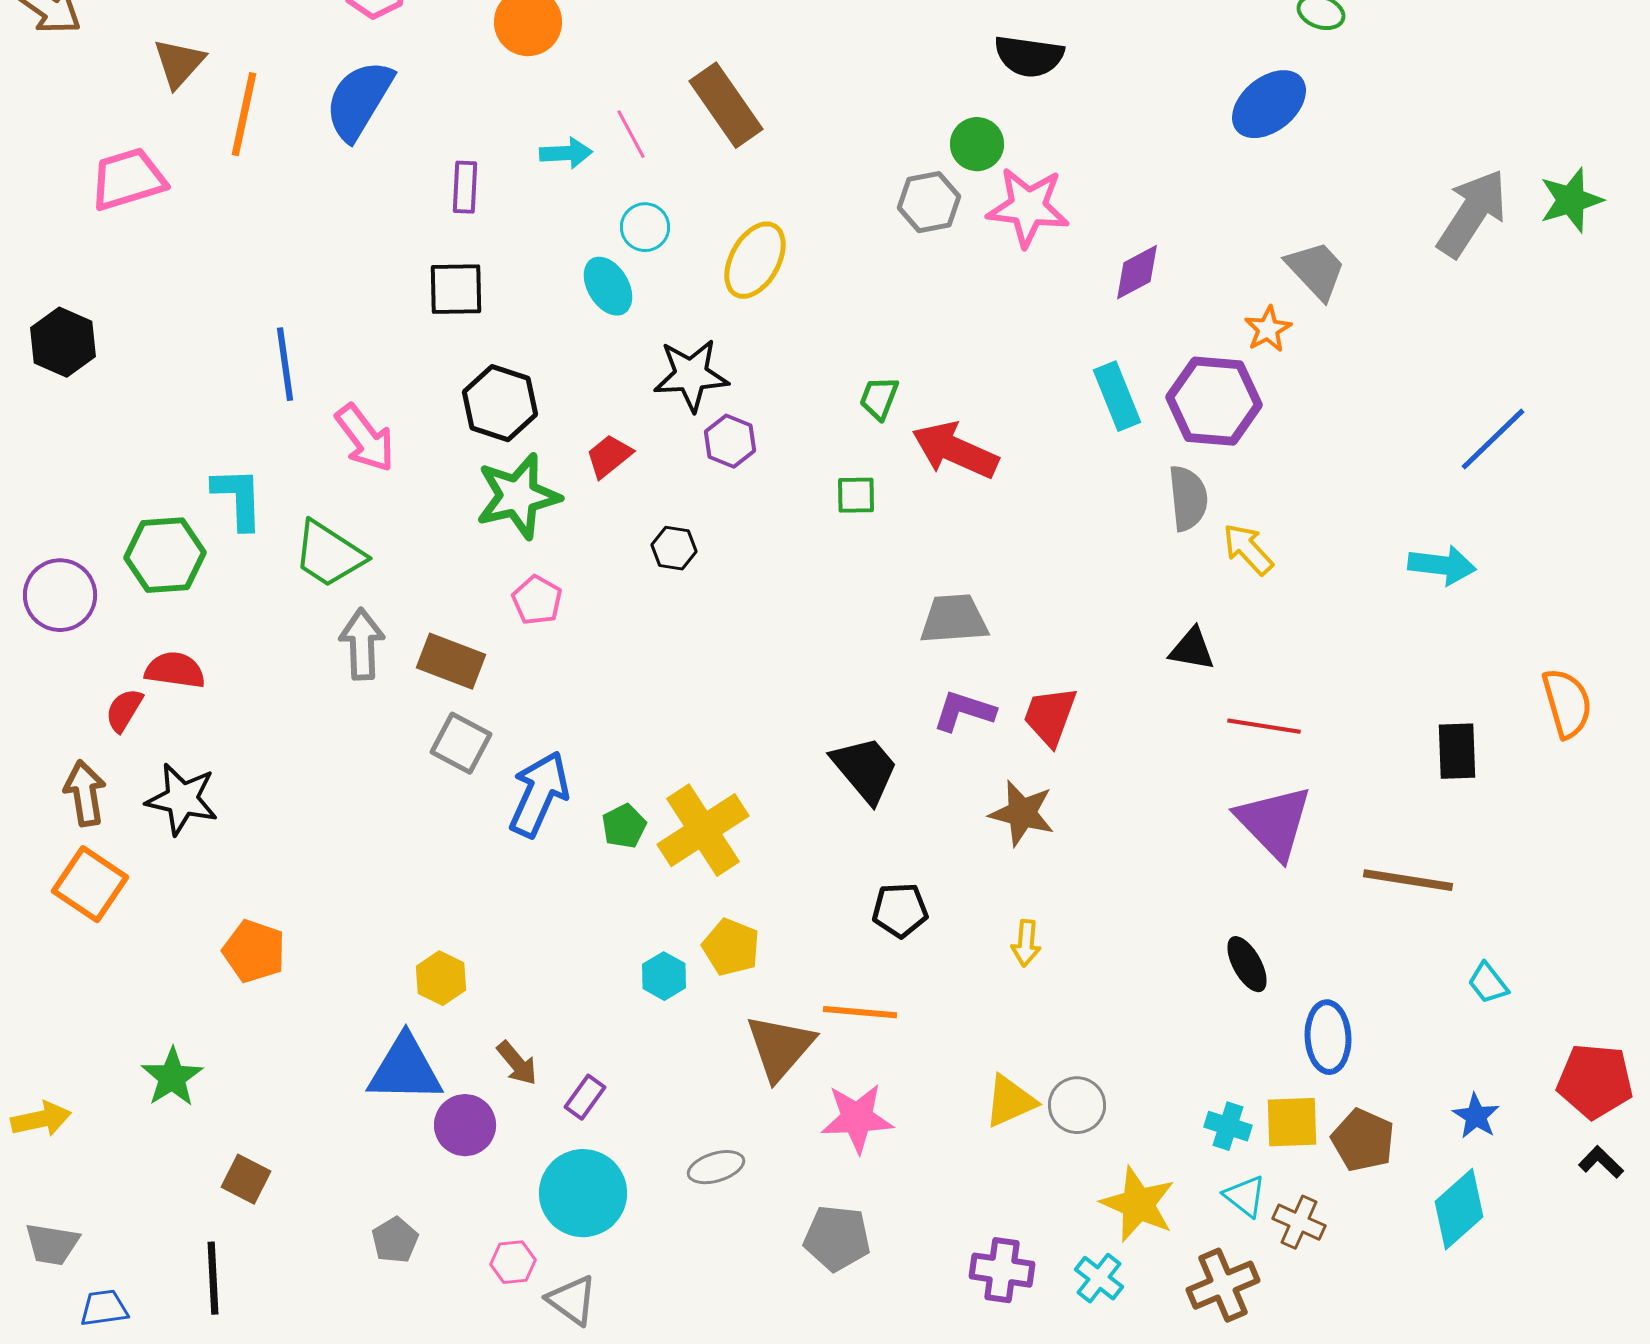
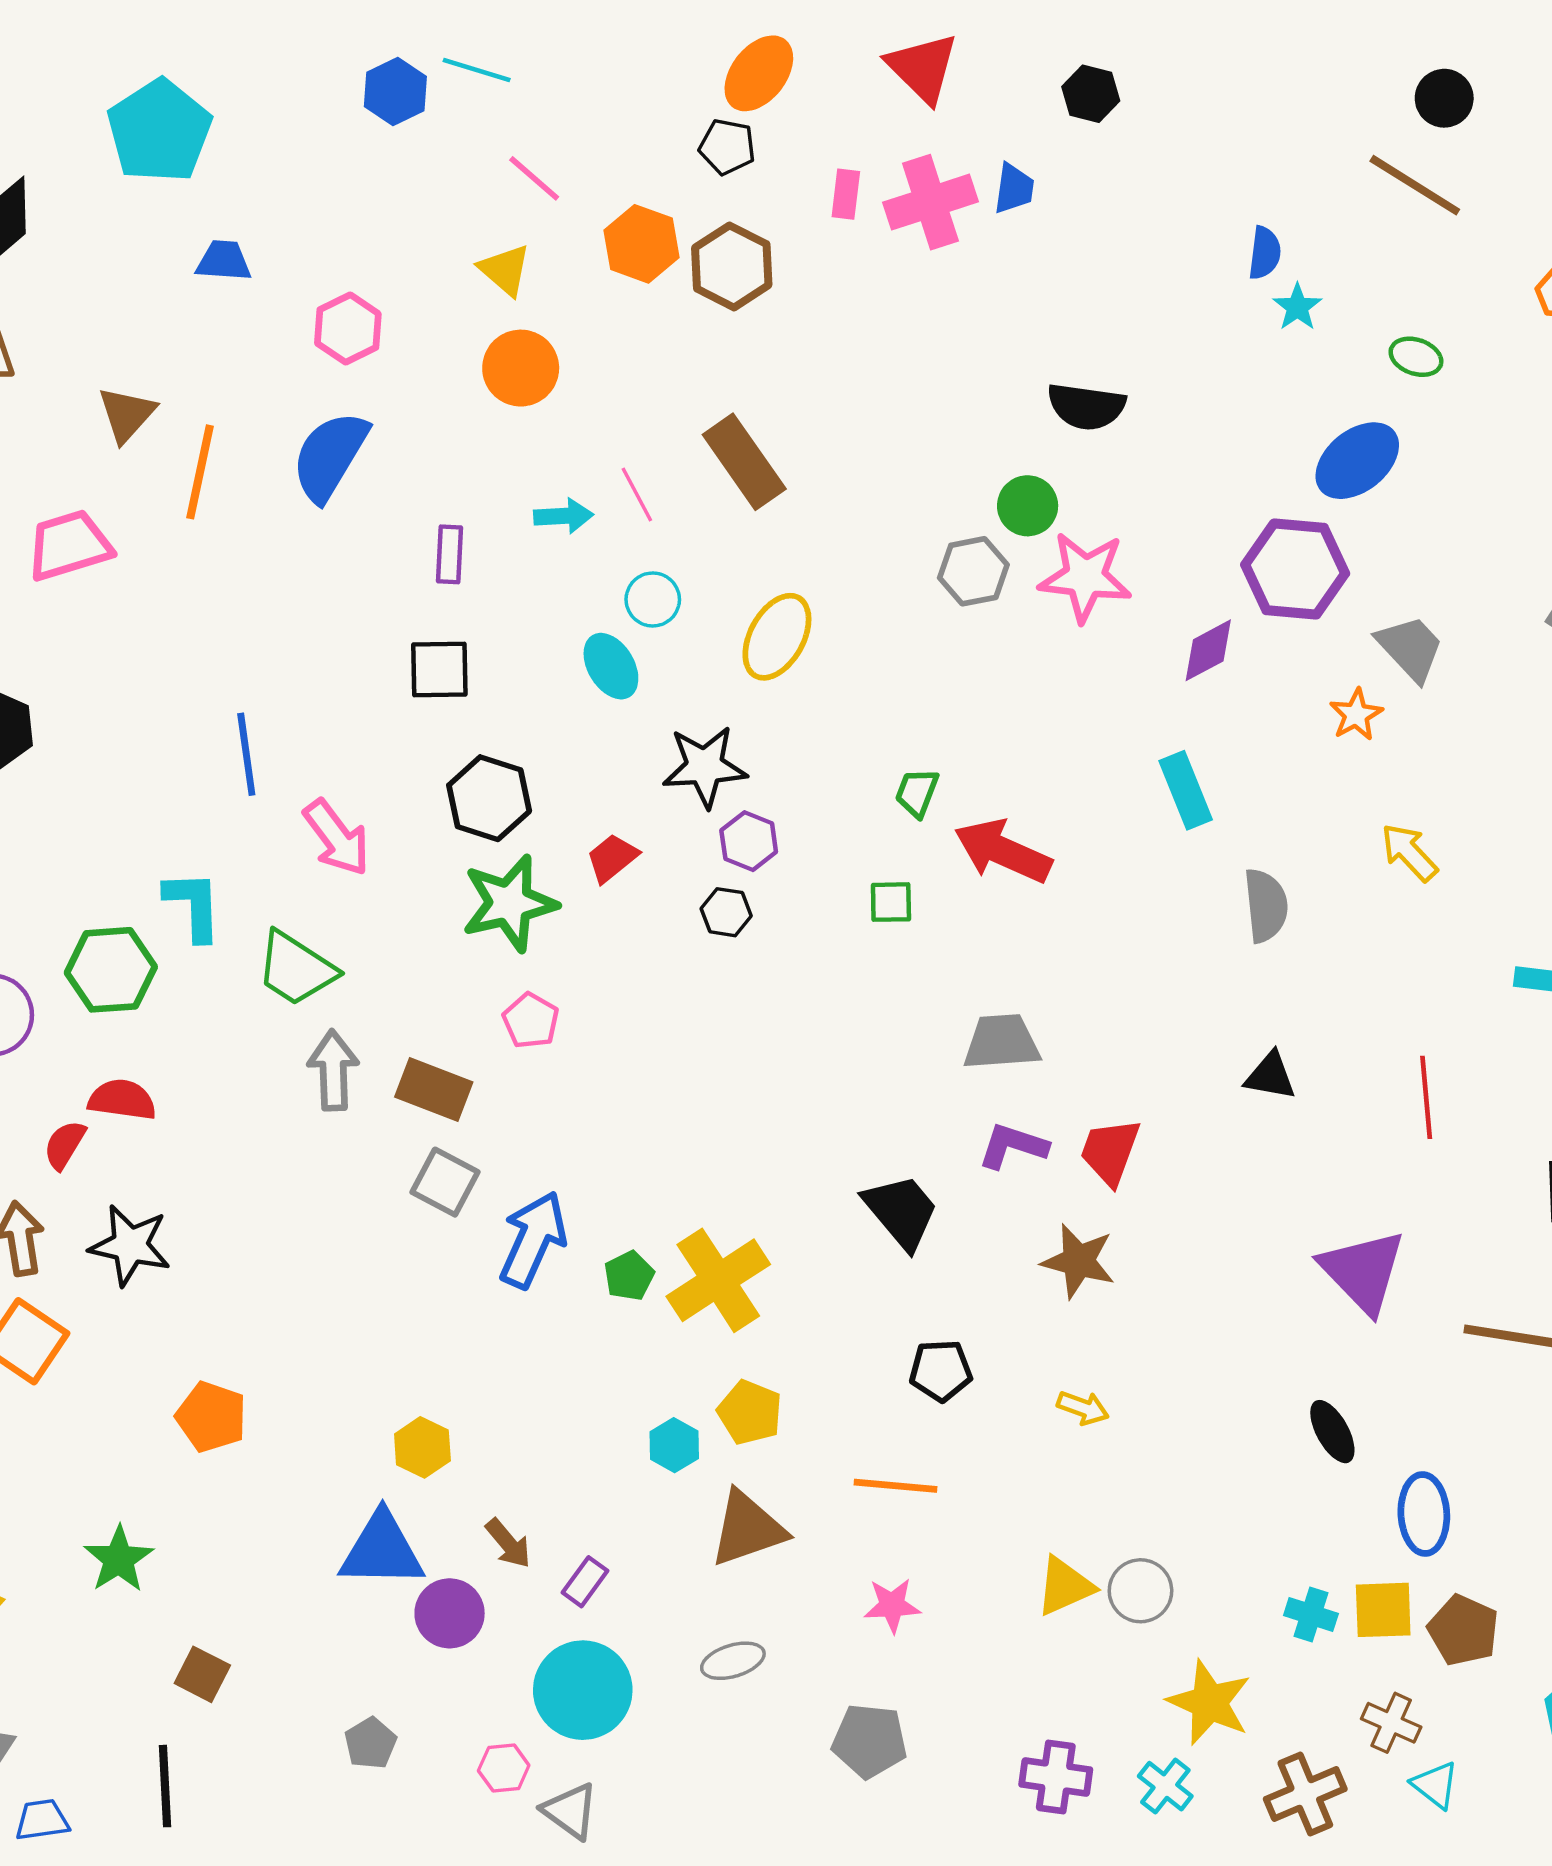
purple hexagon: (1214, 401) -> (1295, 569), moved
black hexagon: (674, 548) -> (726, 912), moved
yellow arrow: (1248, 549) -> (1409, 852), moved
red line: (1264, 726) -> (1426, 1097), moved, turned 76
yellow arrow: (1026, 943) -> (1083, 1408), turned -75
brown triangle: (780, 1047) -> (748, 1529), moved, turned 30
pink star: (857, 1118) -> (892, 1605), size x0.7
cyan triangle: (1245, 1196) -> (1435, 1785), moved

